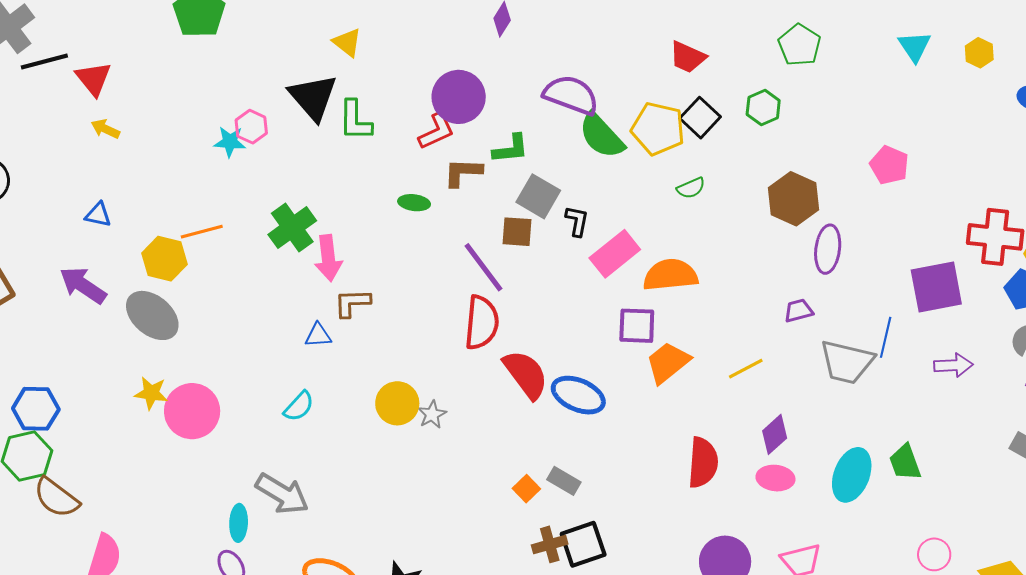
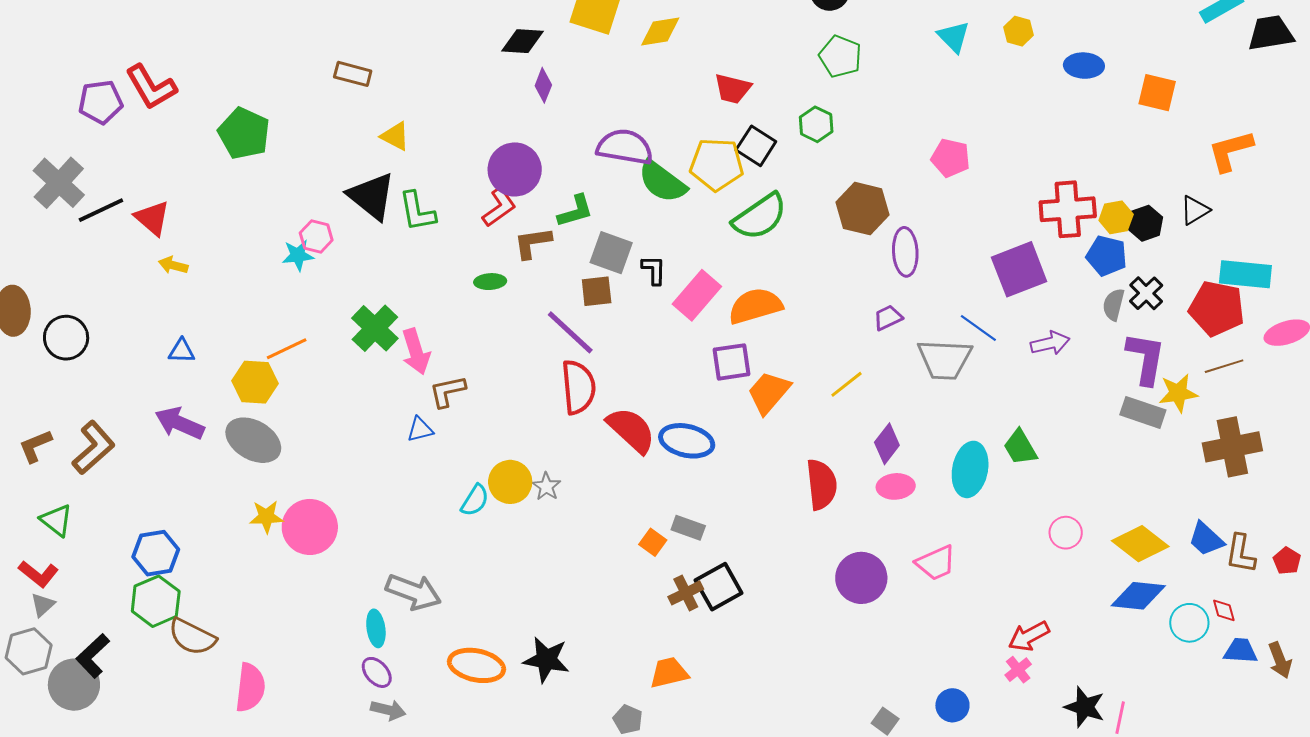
green semicircle: (691, 188) -> (760, 217), size x2.0
blue line: (886, 337) -> (978, 328), turned -57
cyan semicircle: (299, 406) -> (475, 500), moved

